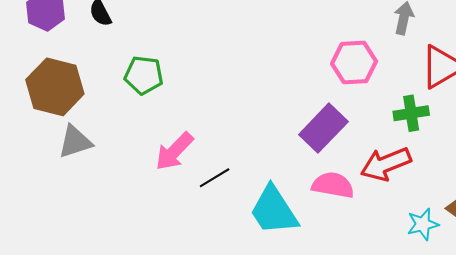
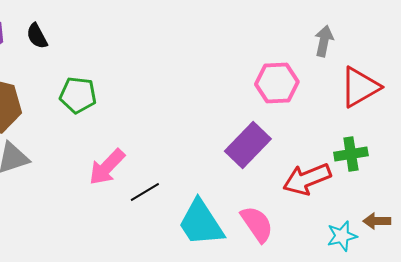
green cross: (411, 113) -> (351, 154), moved
pink semicircle: (333, 185) -> (257, 224), moved, turned 45

